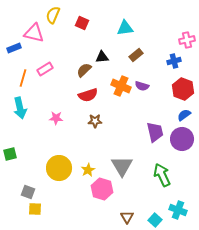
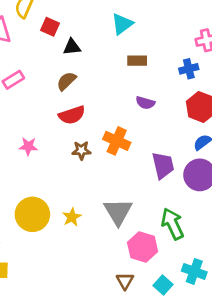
red square: (82, 23) -> (50, 27), moved
cyan triangle: (125, 28) -> (122, 24), turned -30
brown rectangle: (136, 55) -> (137, 61), turned 40
black triangle: (102, 57) -> (72, 47), moved
orange cross: (121, 86) -> (117, 141), moved
pink hexagon: (102, 189) -> (143, 247), moved

